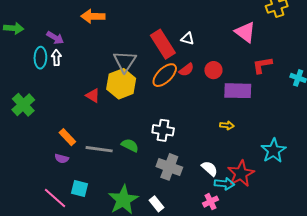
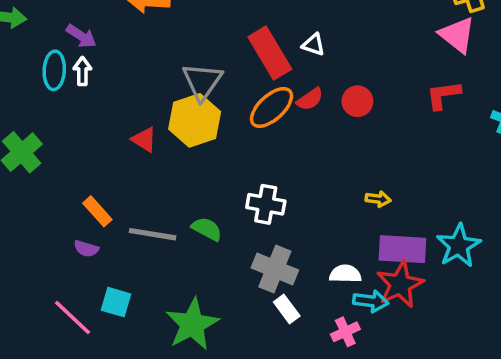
pink triangle: (245, 32) -> (457, 35), moved
purple rectangle: (238, 91) -> (402, 249), moved
white semicircle: (209, 169) -> (345, 274), turned -42
white rectangle: (157, 204) -> (287, 309), moved

